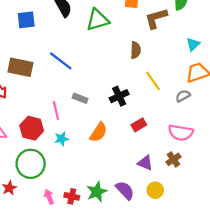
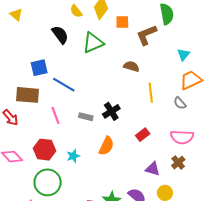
blue square: (26, 20) -> (39, 68), moved
brown semicircle: (136, 50) -> (131, 66), turned -70
yellow line: (153, 81) -> (151, 93), turned 36
black cross: (119, 96) -> (111, 111), moved
gray semicircle: (183, 96) -> (180, 103), turned -96
pink line: (56, 110) -> (55, 115), moved

